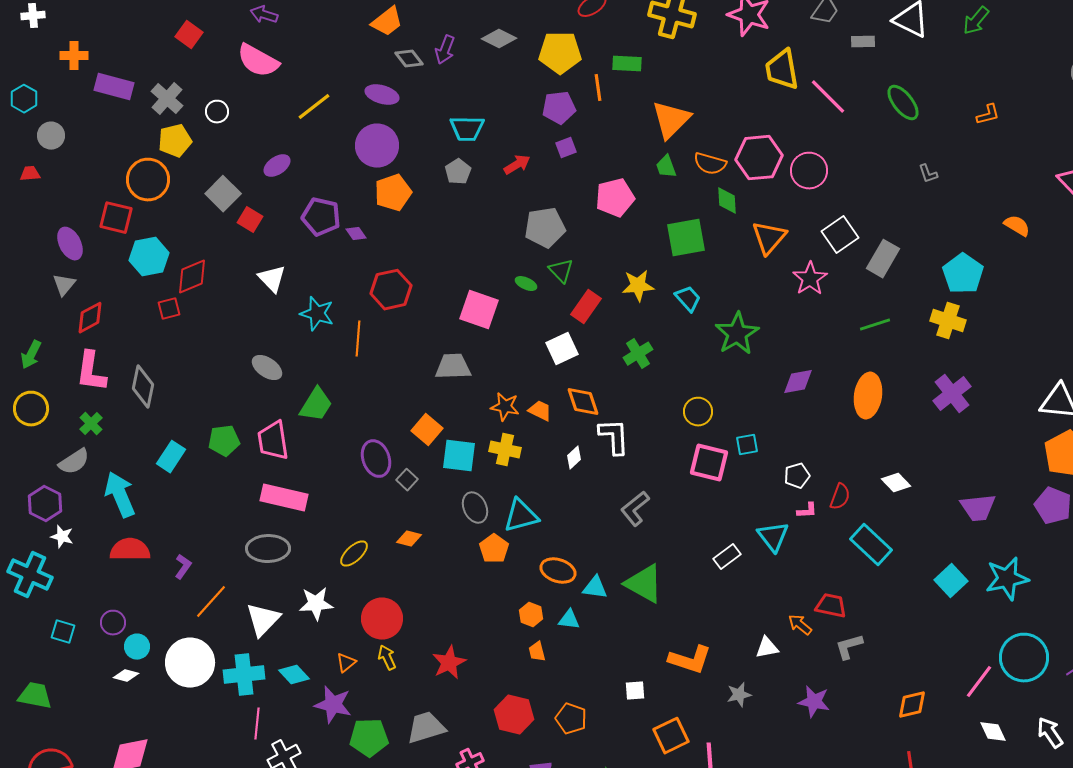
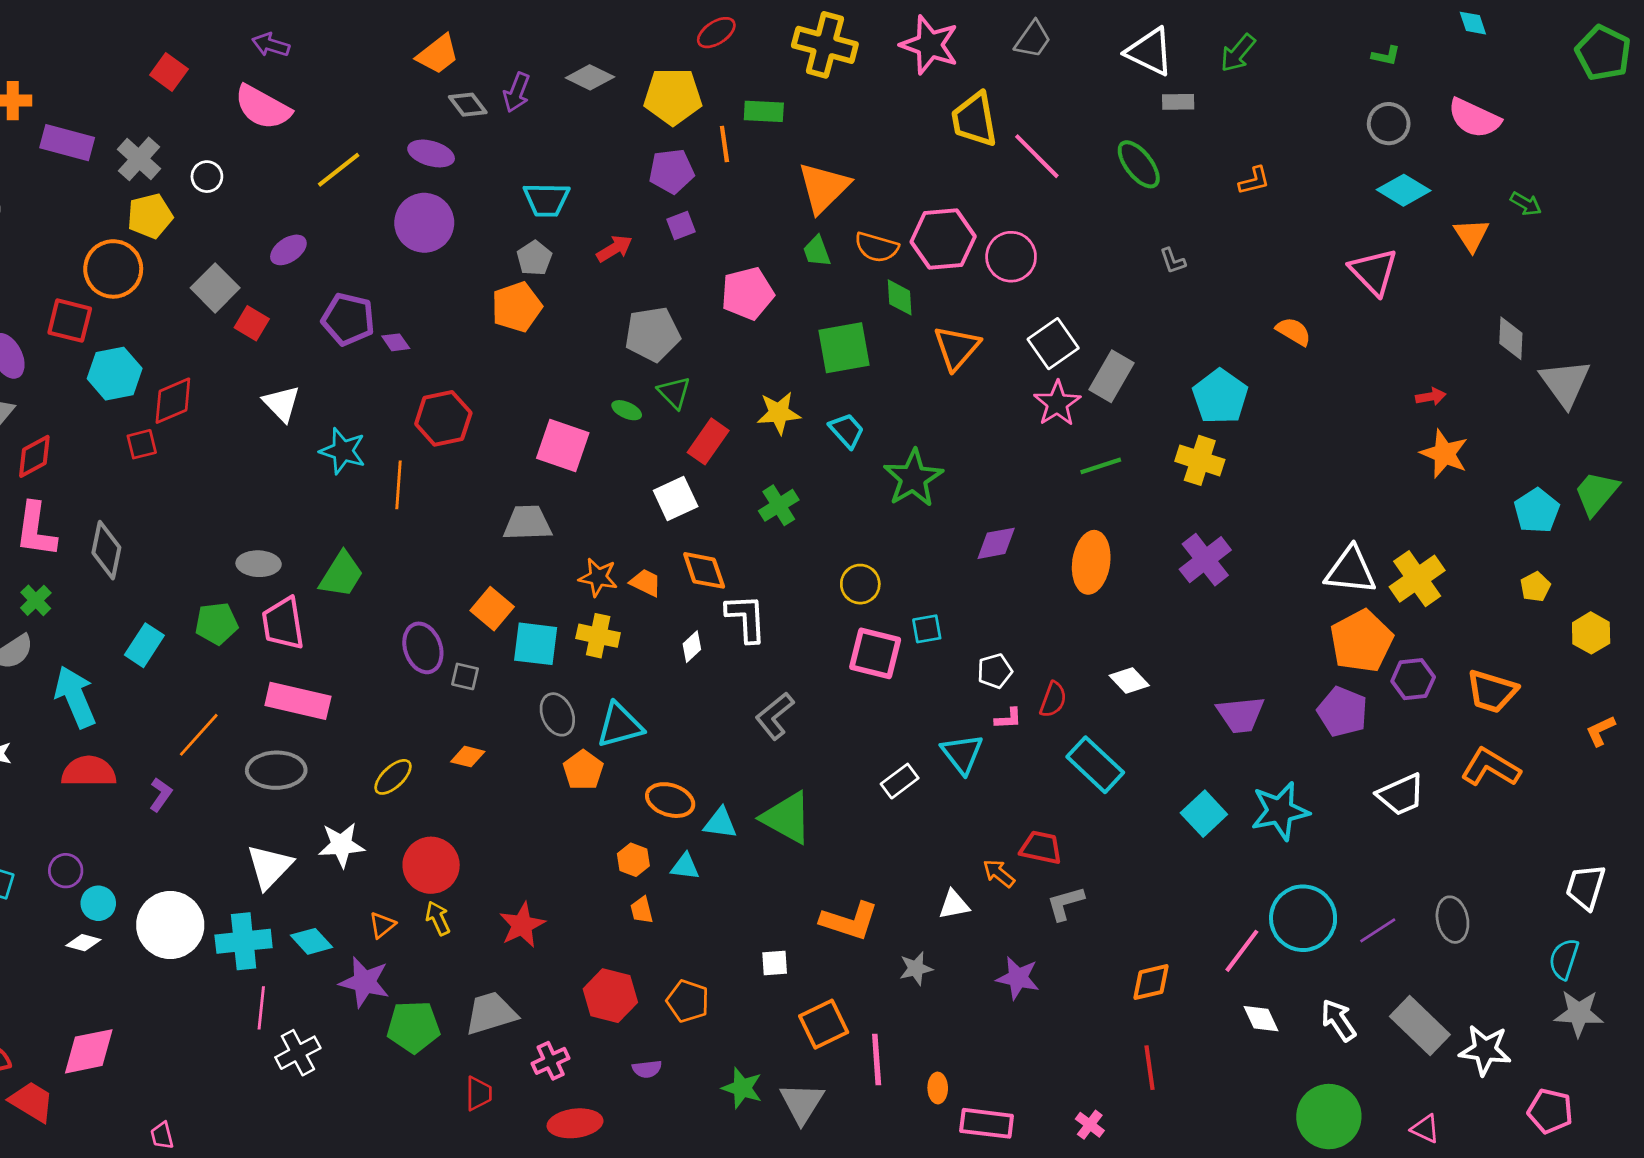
gray rectangle: (863, 42) -> (1178, 102), moved
orange pentagon: (393, 193) -> (517, 307), moved
pink star: (810, 279) -> (1057, 403), moved
gray ellipse: (267, 368) -> (259, 564), moved, turned -32
gray square: (407, 480) -> (465, 676), turned -30
orange line: (211, 602) -> (199, 735), moved

